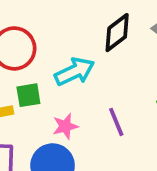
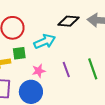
black diamond: (117, 33) -> (68, 21), turned 40

